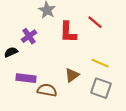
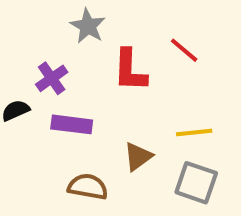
yellow line: (100, 63) -> (194, 132), turned -30
purple rectangle: (26, 78) -> (72, 124), moved

